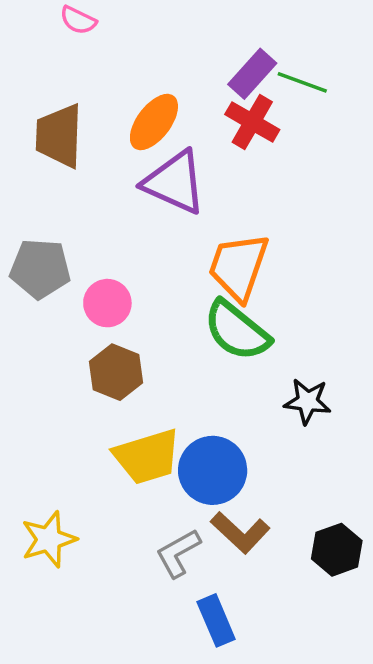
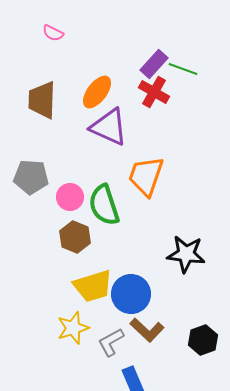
green semicircle: (237, 331) -> (104, 205), moved, turned 33
black star: (307, 401) -> (186, 254), size x1.4
yellow star: (49, 539) -> (73, 328), moved

